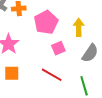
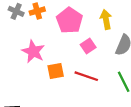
orange square: (12, 73) -> (56, 71), moved

